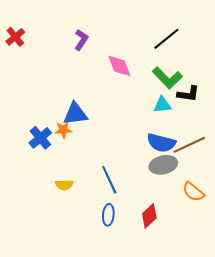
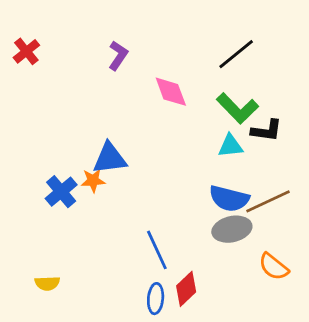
yellow semicircle: (64, 185) -> (47, 283), moved
red diamond: (149, 216) -> (186, 289), moved

